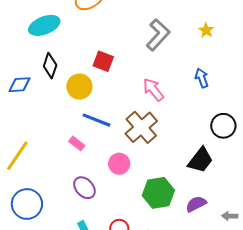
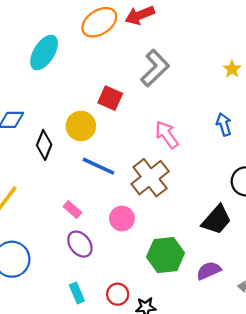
cyan ellipse: (44, 25) -> (44, 53), turned -40
gray L-shape: (158, 35) -> (155, 68), moved
black diamond: (50, 66) -> (44, 145), moved
pink rectangle: (77, 143) -> (72, 209), moved

